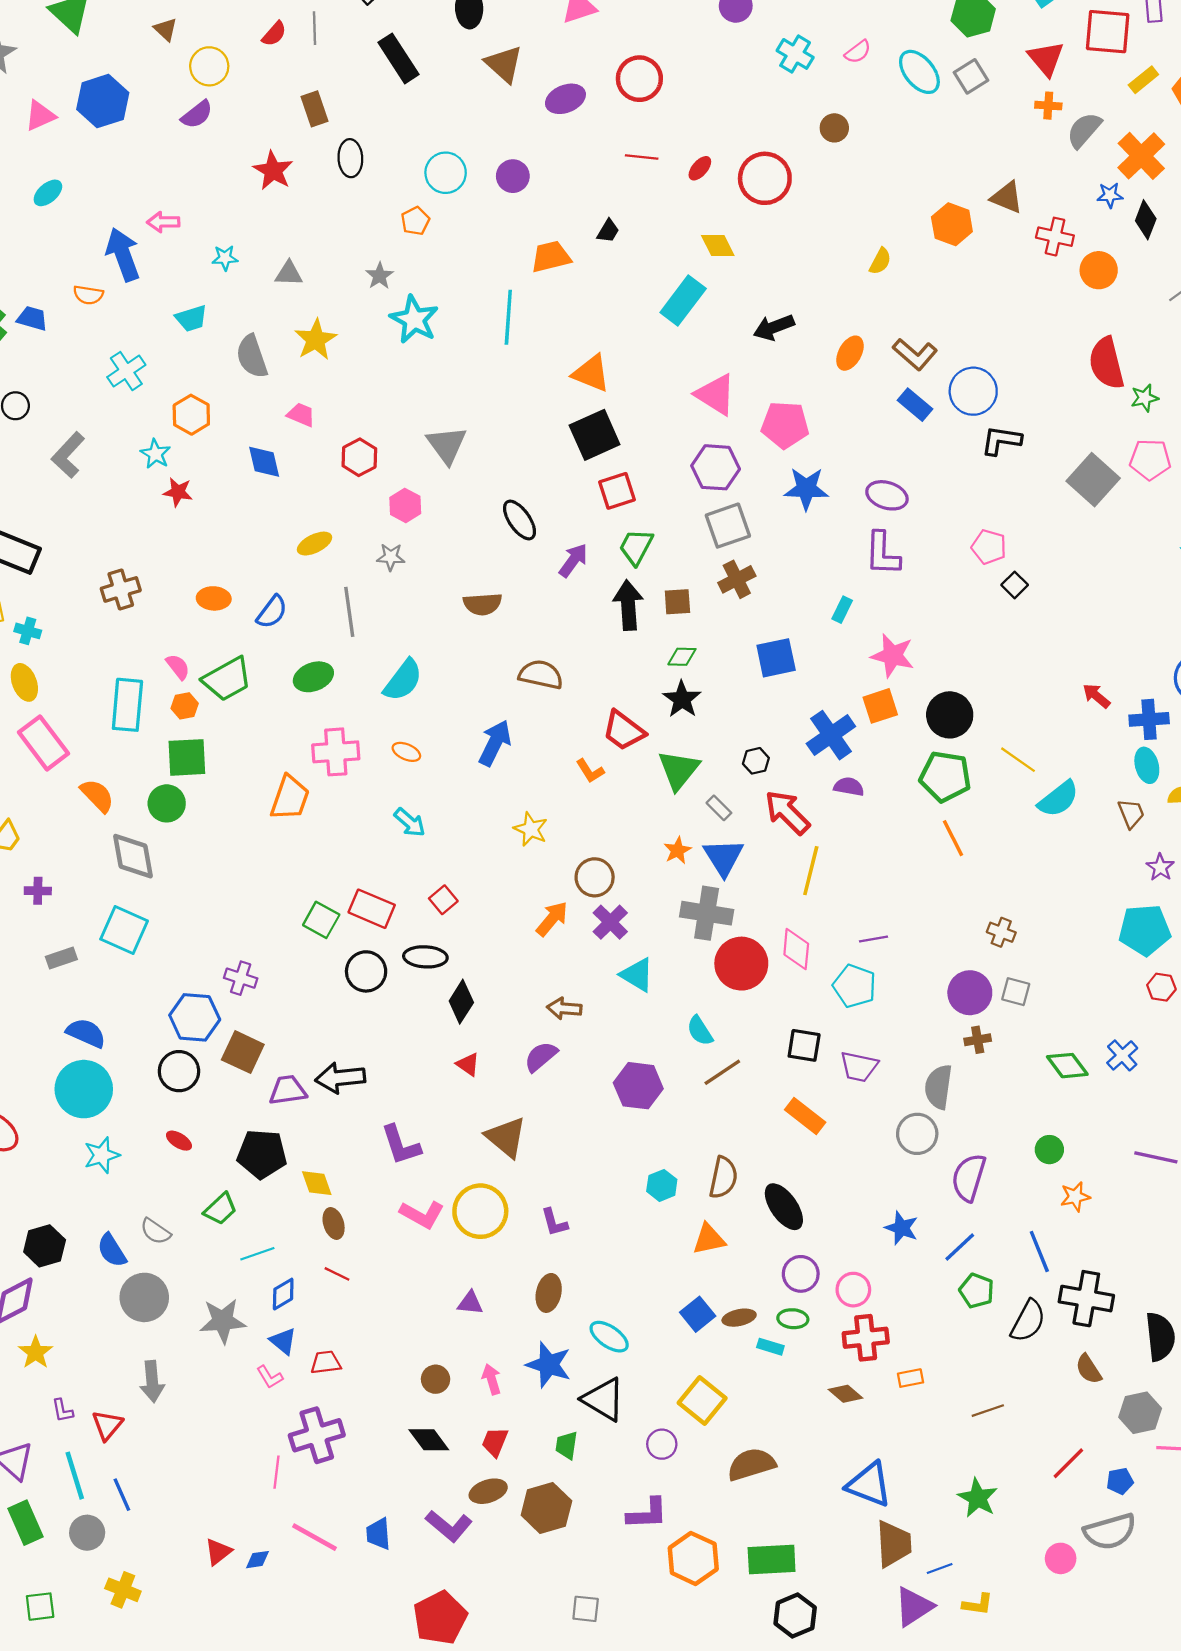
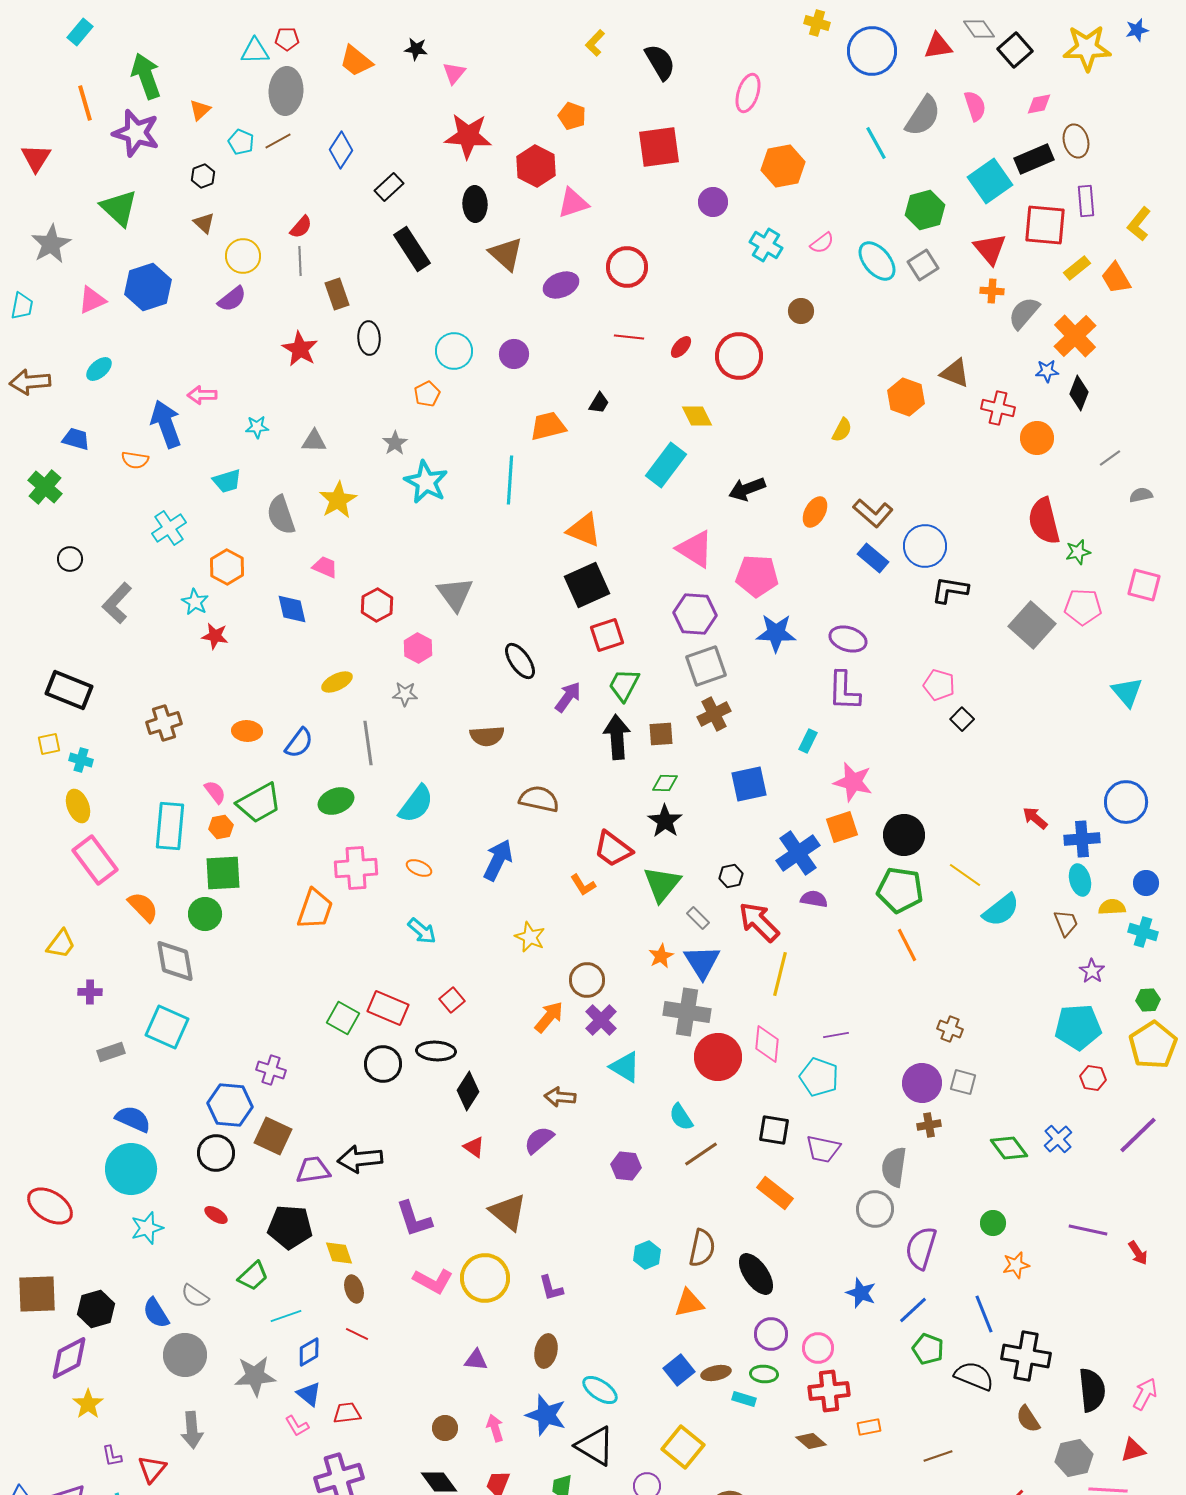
gray line: (315, 28) -> (300, 261), moved
blue trapezoid: (32, 318) -> (76, 439), moved
purple hexagon: (638, 1086) -> (626, 1166), size x0.7
black semicircle: (1028, 1321) -> (974, 1376), turned -96

